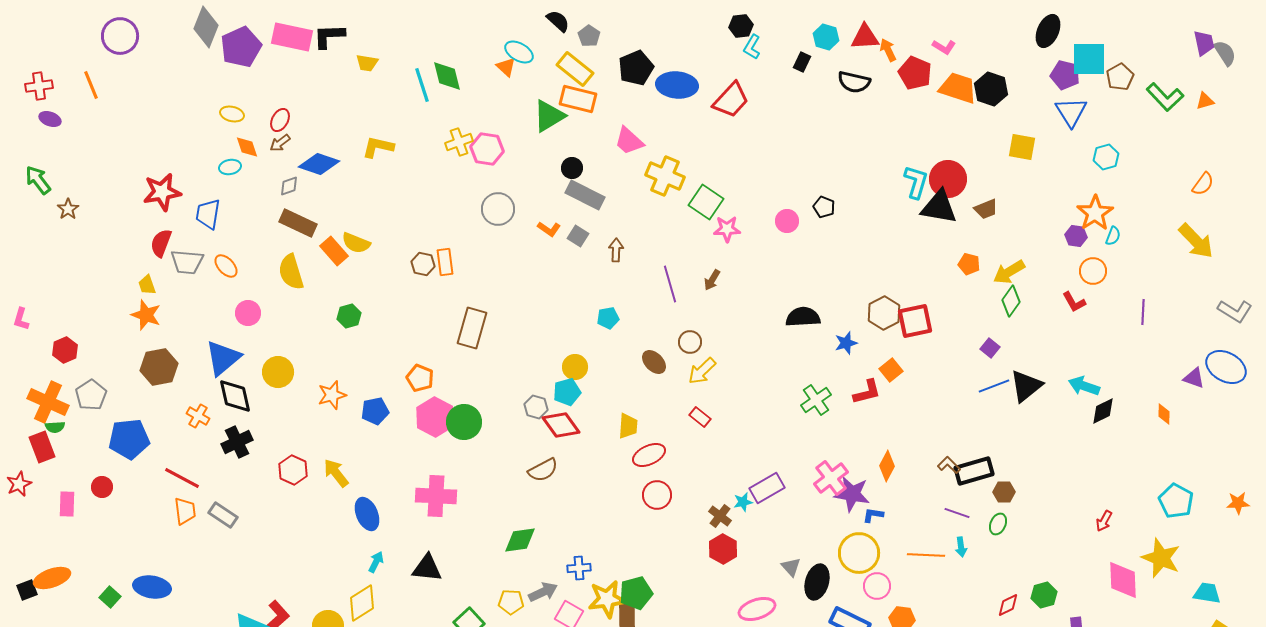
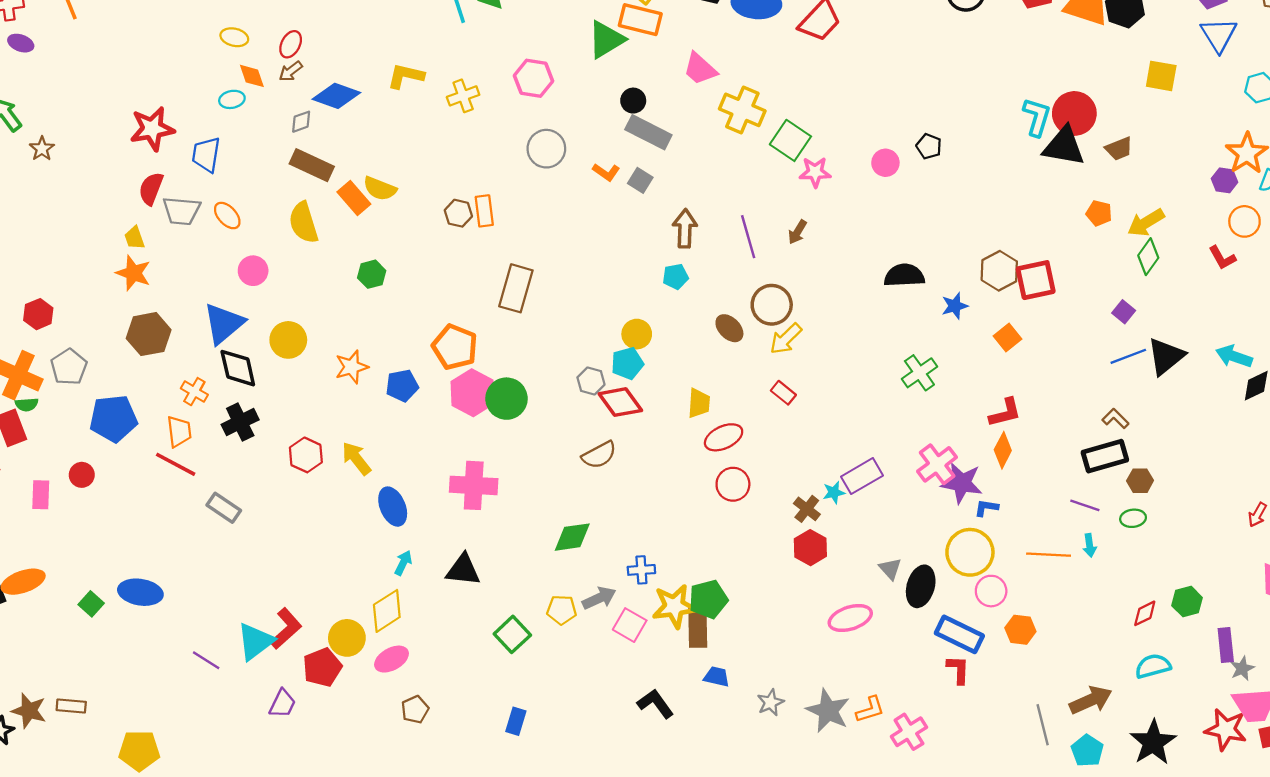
yellow cross: (459, 142) -> (463, 96), moved
brown arrow: (616, 250) -> (685, 228), moved, size x1.4
brown circle: (690, 342) -> (772, 305), size x1.5
orange pentagon: (420, 378) -> (455, 347), size x1.4
red L-shape: (867, 392) -> (1005, 413), moved
brown L-shape: (949, 465) -> (1115, 419), moved
orange trapezoid: (185, 511) -> (179, 431), moved
green ellipse: (998, 524) -> (1133, 518), turned 60

